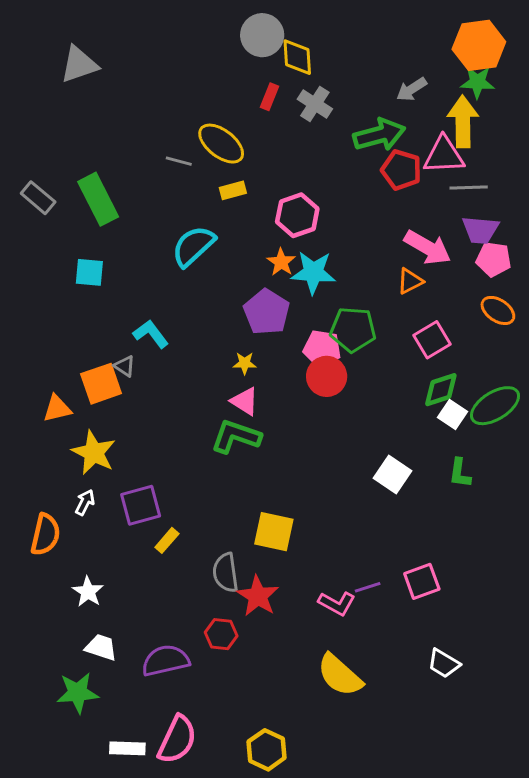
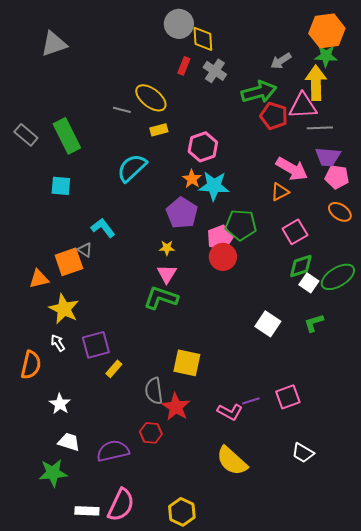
pink pentagon: (322, 349) -> (220, 238), turned -30
pink triangle: (245, 401) -> (167, 274), turned 30
green L-shape: (460, 473) -> (314, 323), turned 65
white arrow: (85, 502) -> (58, 343), turned -60

